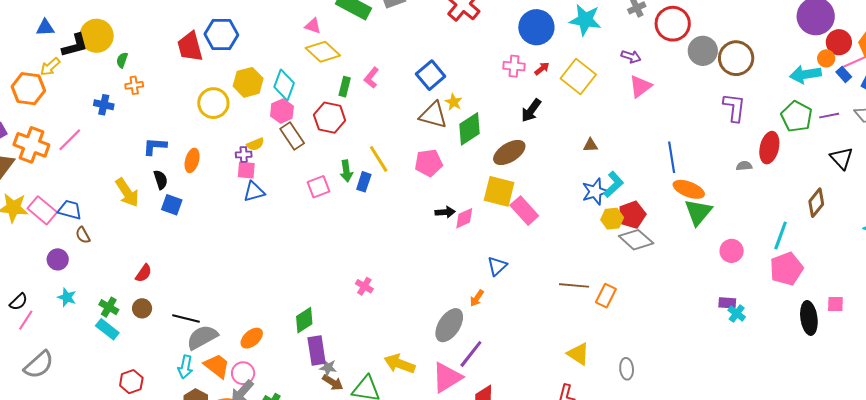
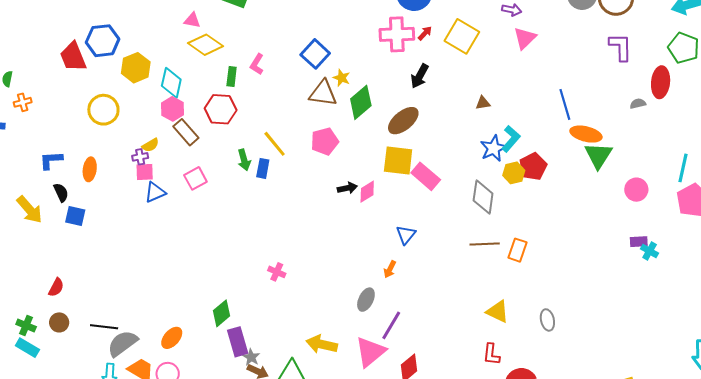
pink cross: (514, 66) -> (397, 34), size x1.6
yellow hexagon: (248, 82) -> (136, 68), moved
pink square: (318, 187) -> (195, 178), moved
gray diamond: (636, 240) -> (483, 197), moved, turned 64
gray ellipse: (449, 325) -> (366, 300), size x0.7
gray star: (328, 368) -> (251, 357), turned 30

